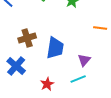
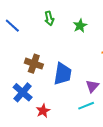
brown cross: (27, 38) -> (34, 64), turned 36
red star: (47, 84) -> (43, 111), moved

